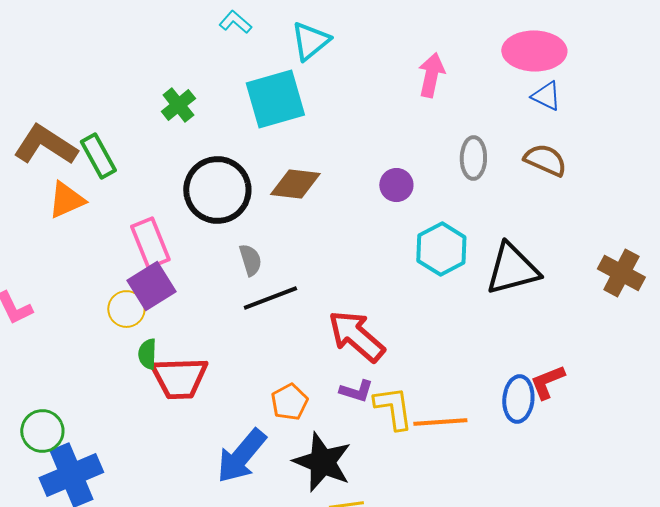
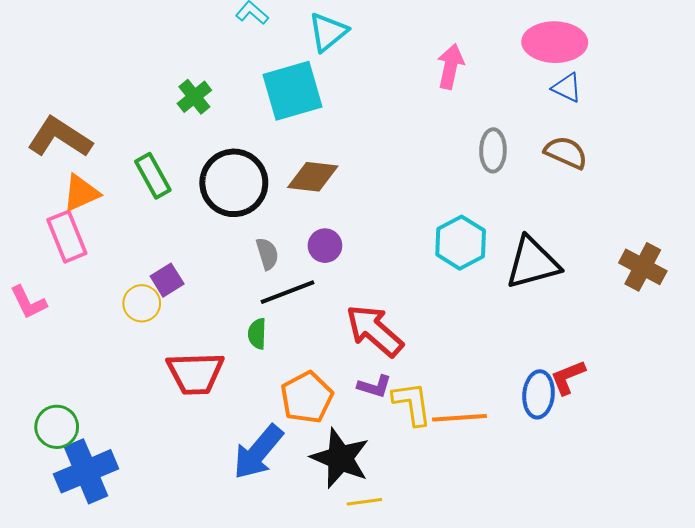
green rectangle: (98, 156) -> (153, 176), moved
purple circle: (396, 185) -> (325, 246), moved
pink rectangle: (150, 243) -> (67, 237), moved
purple square: (151, 286) -> (167, 280), size x0.7
green semicircle: (147, 354) -> (257, 334), moved
orange pentagon: (289, 402) -> (307, 397), size x1.4

